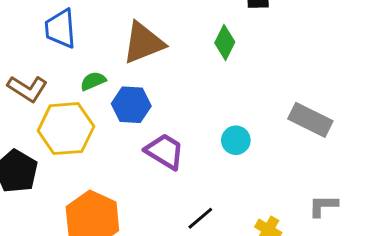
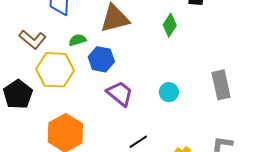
gray rectangle: (310, 120) -> (221, 85), turned 44

